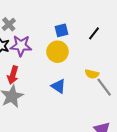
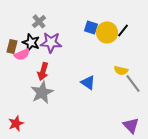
blue square: (62, 30) -> (91, 27), turned 32
yellow circle: (57, 52) -> (107, 32), moved

